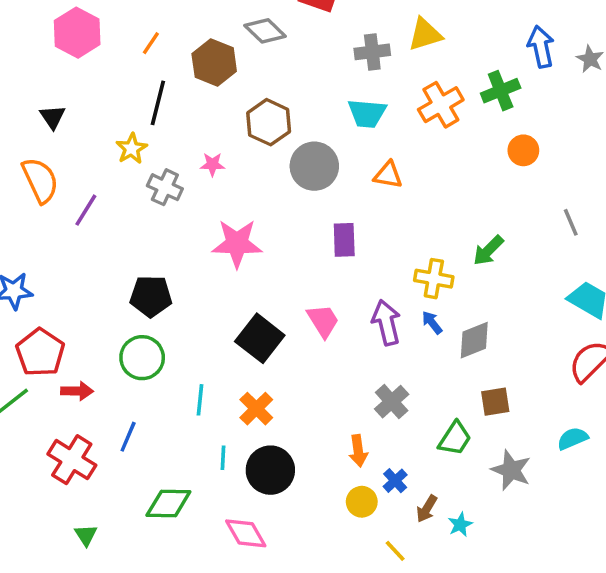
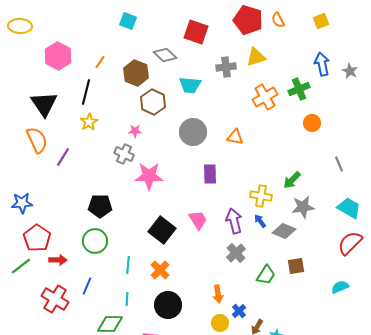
black line: (158, 103) -> (86, 92), moved
cyan trapezoid: (367, 113) -> (190, 85), moved
black triangle: (53, 117) -> (44, 104), size x1.8
brown hexagon: (269, 122) -> (153, 102), moved
gray cross: (165, 187) -> (124, 154), moved
gray diamond: (474, 340) -> (284, 231), turned 45
gray cross: (392, 402) -> (236, 253), moved
green trapezoid: (455, 438) -> (266, 275), moved
cyan line: (223, 458) -> (127, 299), moved
gray star: (511, 470) -> (303, 207), moved, turned -30

